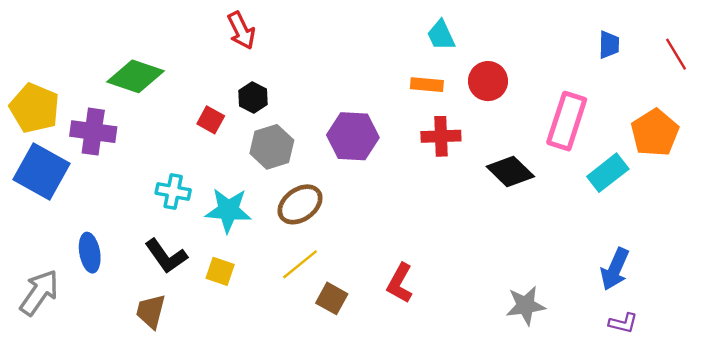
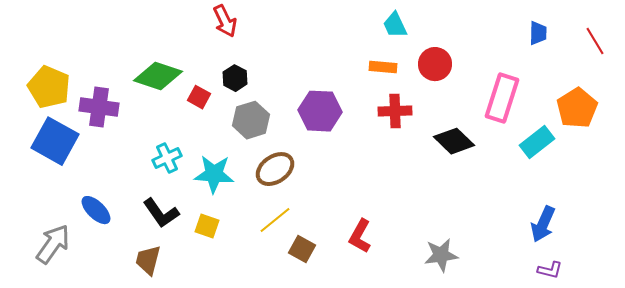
green diamond: (136, 76) -> (158, 76), moved
cyan cross: (173, 192) -> (167, 158), turned -36
blue ellipse: (90, 253) -> (96, 210), turned -36
gray star: (526, 305) -> (441, 255), moved

